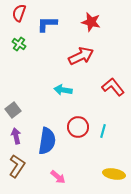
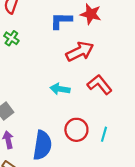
blue L-shape: (47, 24) -> (61, 21), moved
red L-shape: (113, 87) -> (100, 85), moved

